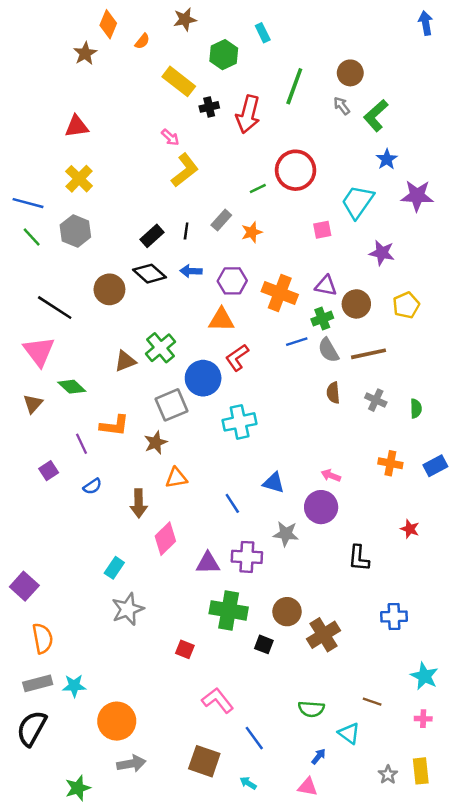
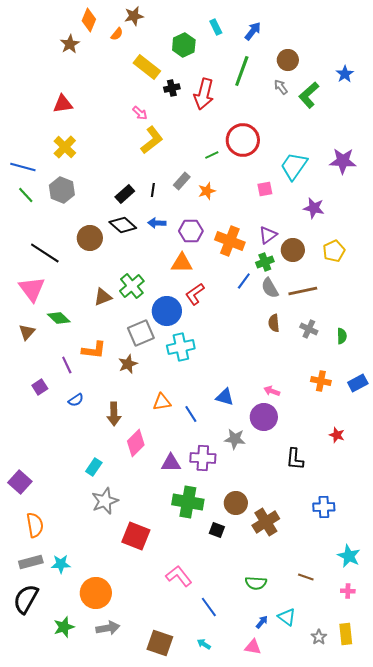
brown star: (185, 19) -> (134, 16), moved
blue arrow: (426, 23) -> (253, 31), moved, turned 48
blue star: (387, 159) -> (345, 74), moved
purple triangle: (326, 286) -> (268, 235), turned -48
blue line: (297, 342) -> (244, 281), turned -36
cyan cross: (240, 422) -> (181, 347), moved
orange triangle: (176, 478) -> (162, 402), moved
red square: (185, 649) -> (136, 536), moved, size x1.8
cyan triangle: (349, 733) -> (287, 617), moved
brown square: (204, 761) -> (160, 643), moved
green star: (78, 788) -> (64, 627), moved

